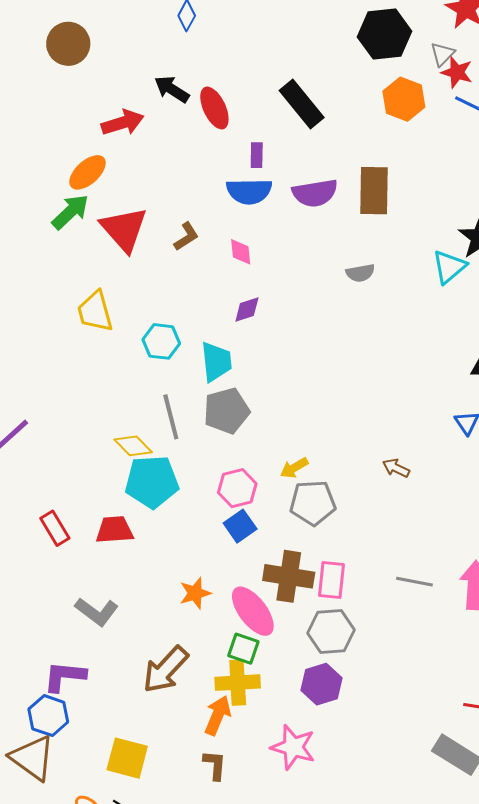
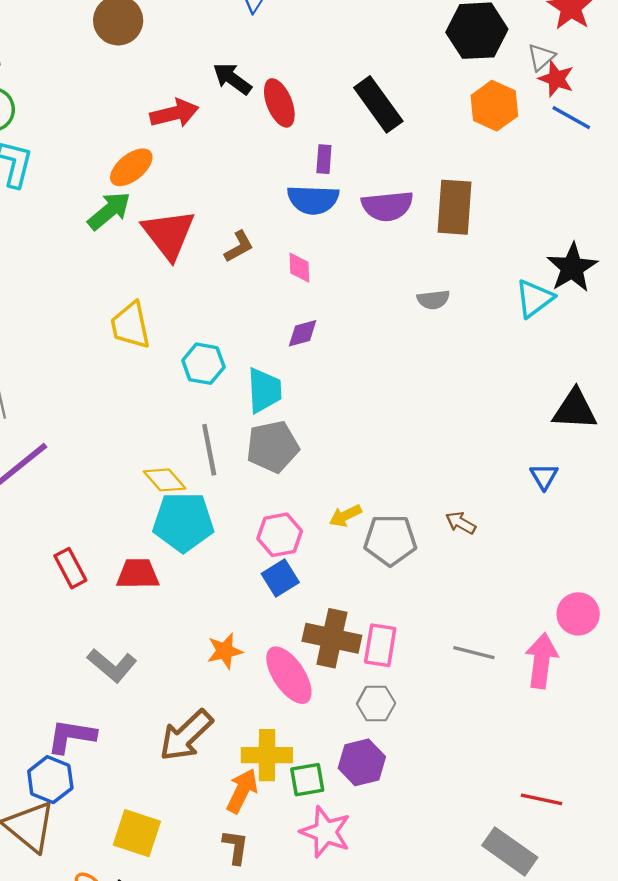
gray pentagon: (313, 503) -> (390, 540), moved
gray hexagon: (331, 631) -> (376, 704), size x0.7
green square: (243, 649) -> (307, 780), moved, turned -32

